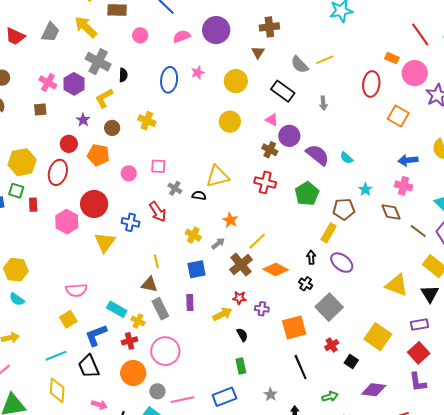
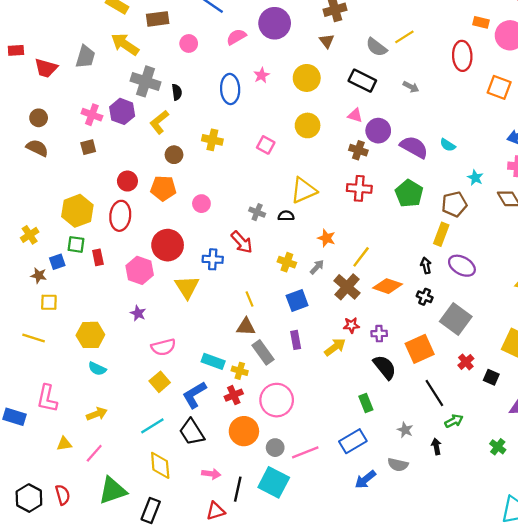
gray arrow: (323, 103) -> (411, 87), turned -48
purple star: (83, 120) -> (138, 313), moved
pink square: (158, 166) -> (266, 145), moved, turned 35
black semicircle: (242, 335) -> (385, 367), moved, size x1.6
green arrow: (330, 396) -> (454, 421), moved

